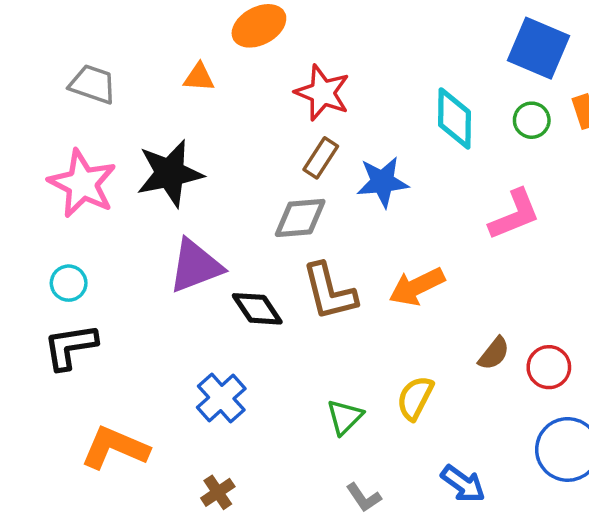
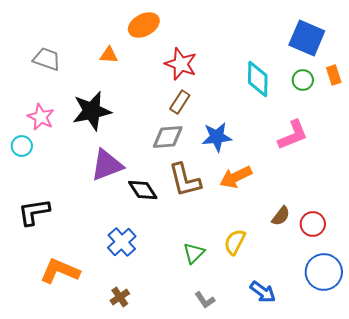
blue star: (382, 182) -> (217, 137), moved
pink star: (82, 184) -> (41, 117), size x0.7
cyan circle: (69, 283) -> (22, 146), moved

